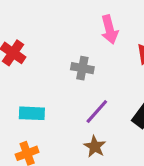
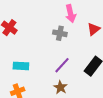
gray cross: (82, 68) -> (60, 33), moved

